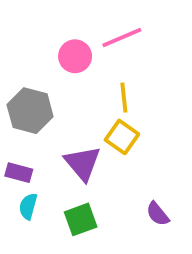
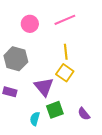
pink circle: (75, 56) -> (30, 24), moved
cyan semicircle: (28, 206) -> (35, 119), moved
green square: (81, 219) -> (55, 110), moved

